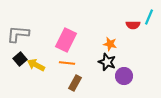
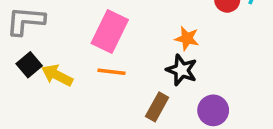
purple circle: (124, 76) -> (213, 110), moved
brown rectangle: (75, 83) -> (157, 107), moved

